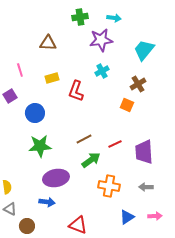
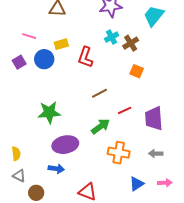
pink line: (20, 70) -> (29, 36), turned -56
brown cross: (138, 84) -> (131, 43), moved
blue circle: (35, 113) -> (44, 59), moved
brown line: (84, 139) -> (99, 93), moved

